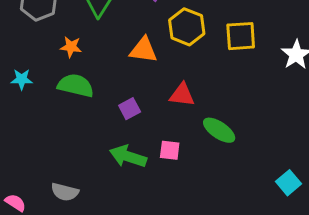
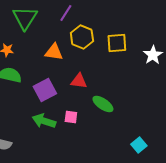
purple square: (130, 109) -> (45, 90), size x1.6
cyan square: (289, 183) -> (139, 145), moved

